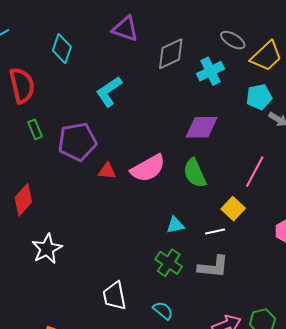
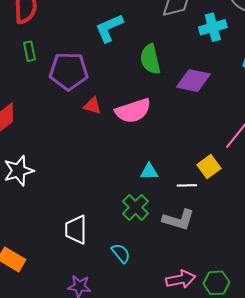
green semicircle: (195, 173) -> (150, 59), moved

